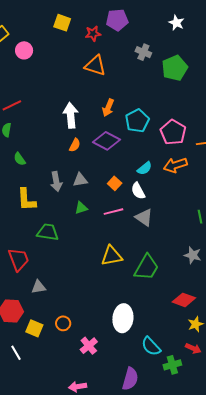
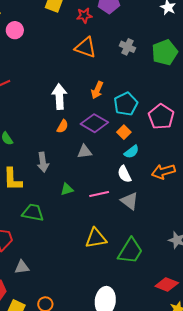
gray cross: (143, 52) -> (128, 47), moved
orange arrow: (175, 165) -> (163, 172), moved
gray triangle: (80, 180) -> (85, 152), moved
orange square: (115, 183) -> (124, 132), moved

